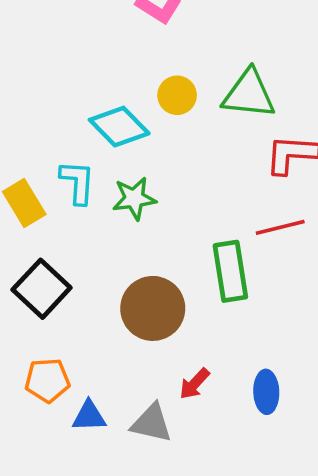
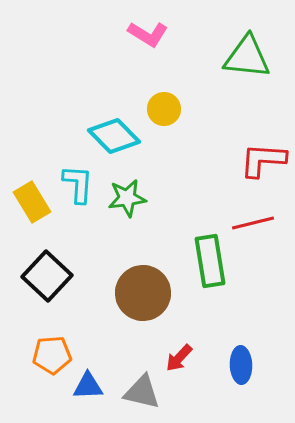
green triangle: (249, 94) -> (247, 57), moved

